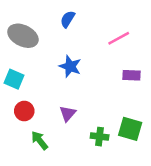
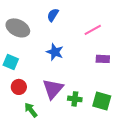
purple triangle: (68, 114) -> (53, 89), size x1.6
green cross: (100, 137) -> (75, 99), moved

